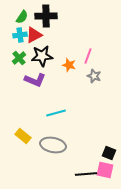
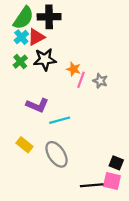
green semicircle: (22, 17) -> (23, 18), size x1.6
cyan cross: (20, 35) -> (21, 37), turned -32
pink line: (88, 56) -> (81, 80), moved
purple L-shape: (35, 80) -> (37, 105), moved
gray ellipse: (53, 145) -> (57, 154), turned 45

